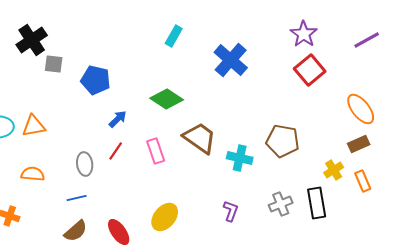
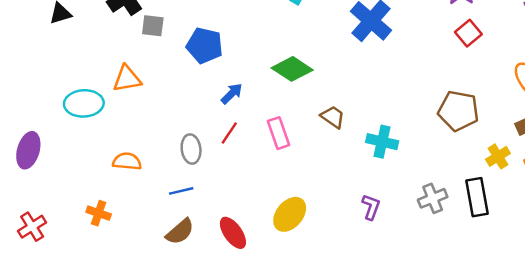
red square: (310, 70) -> (468, 33), size x0.7
orange triangle: (34, 126) -> (127, 79), moved
brown trapezoid: (200, 138) -> (333, 117), size x0.6
brown pentagon: (283, 141) -> (458, 111), moved

